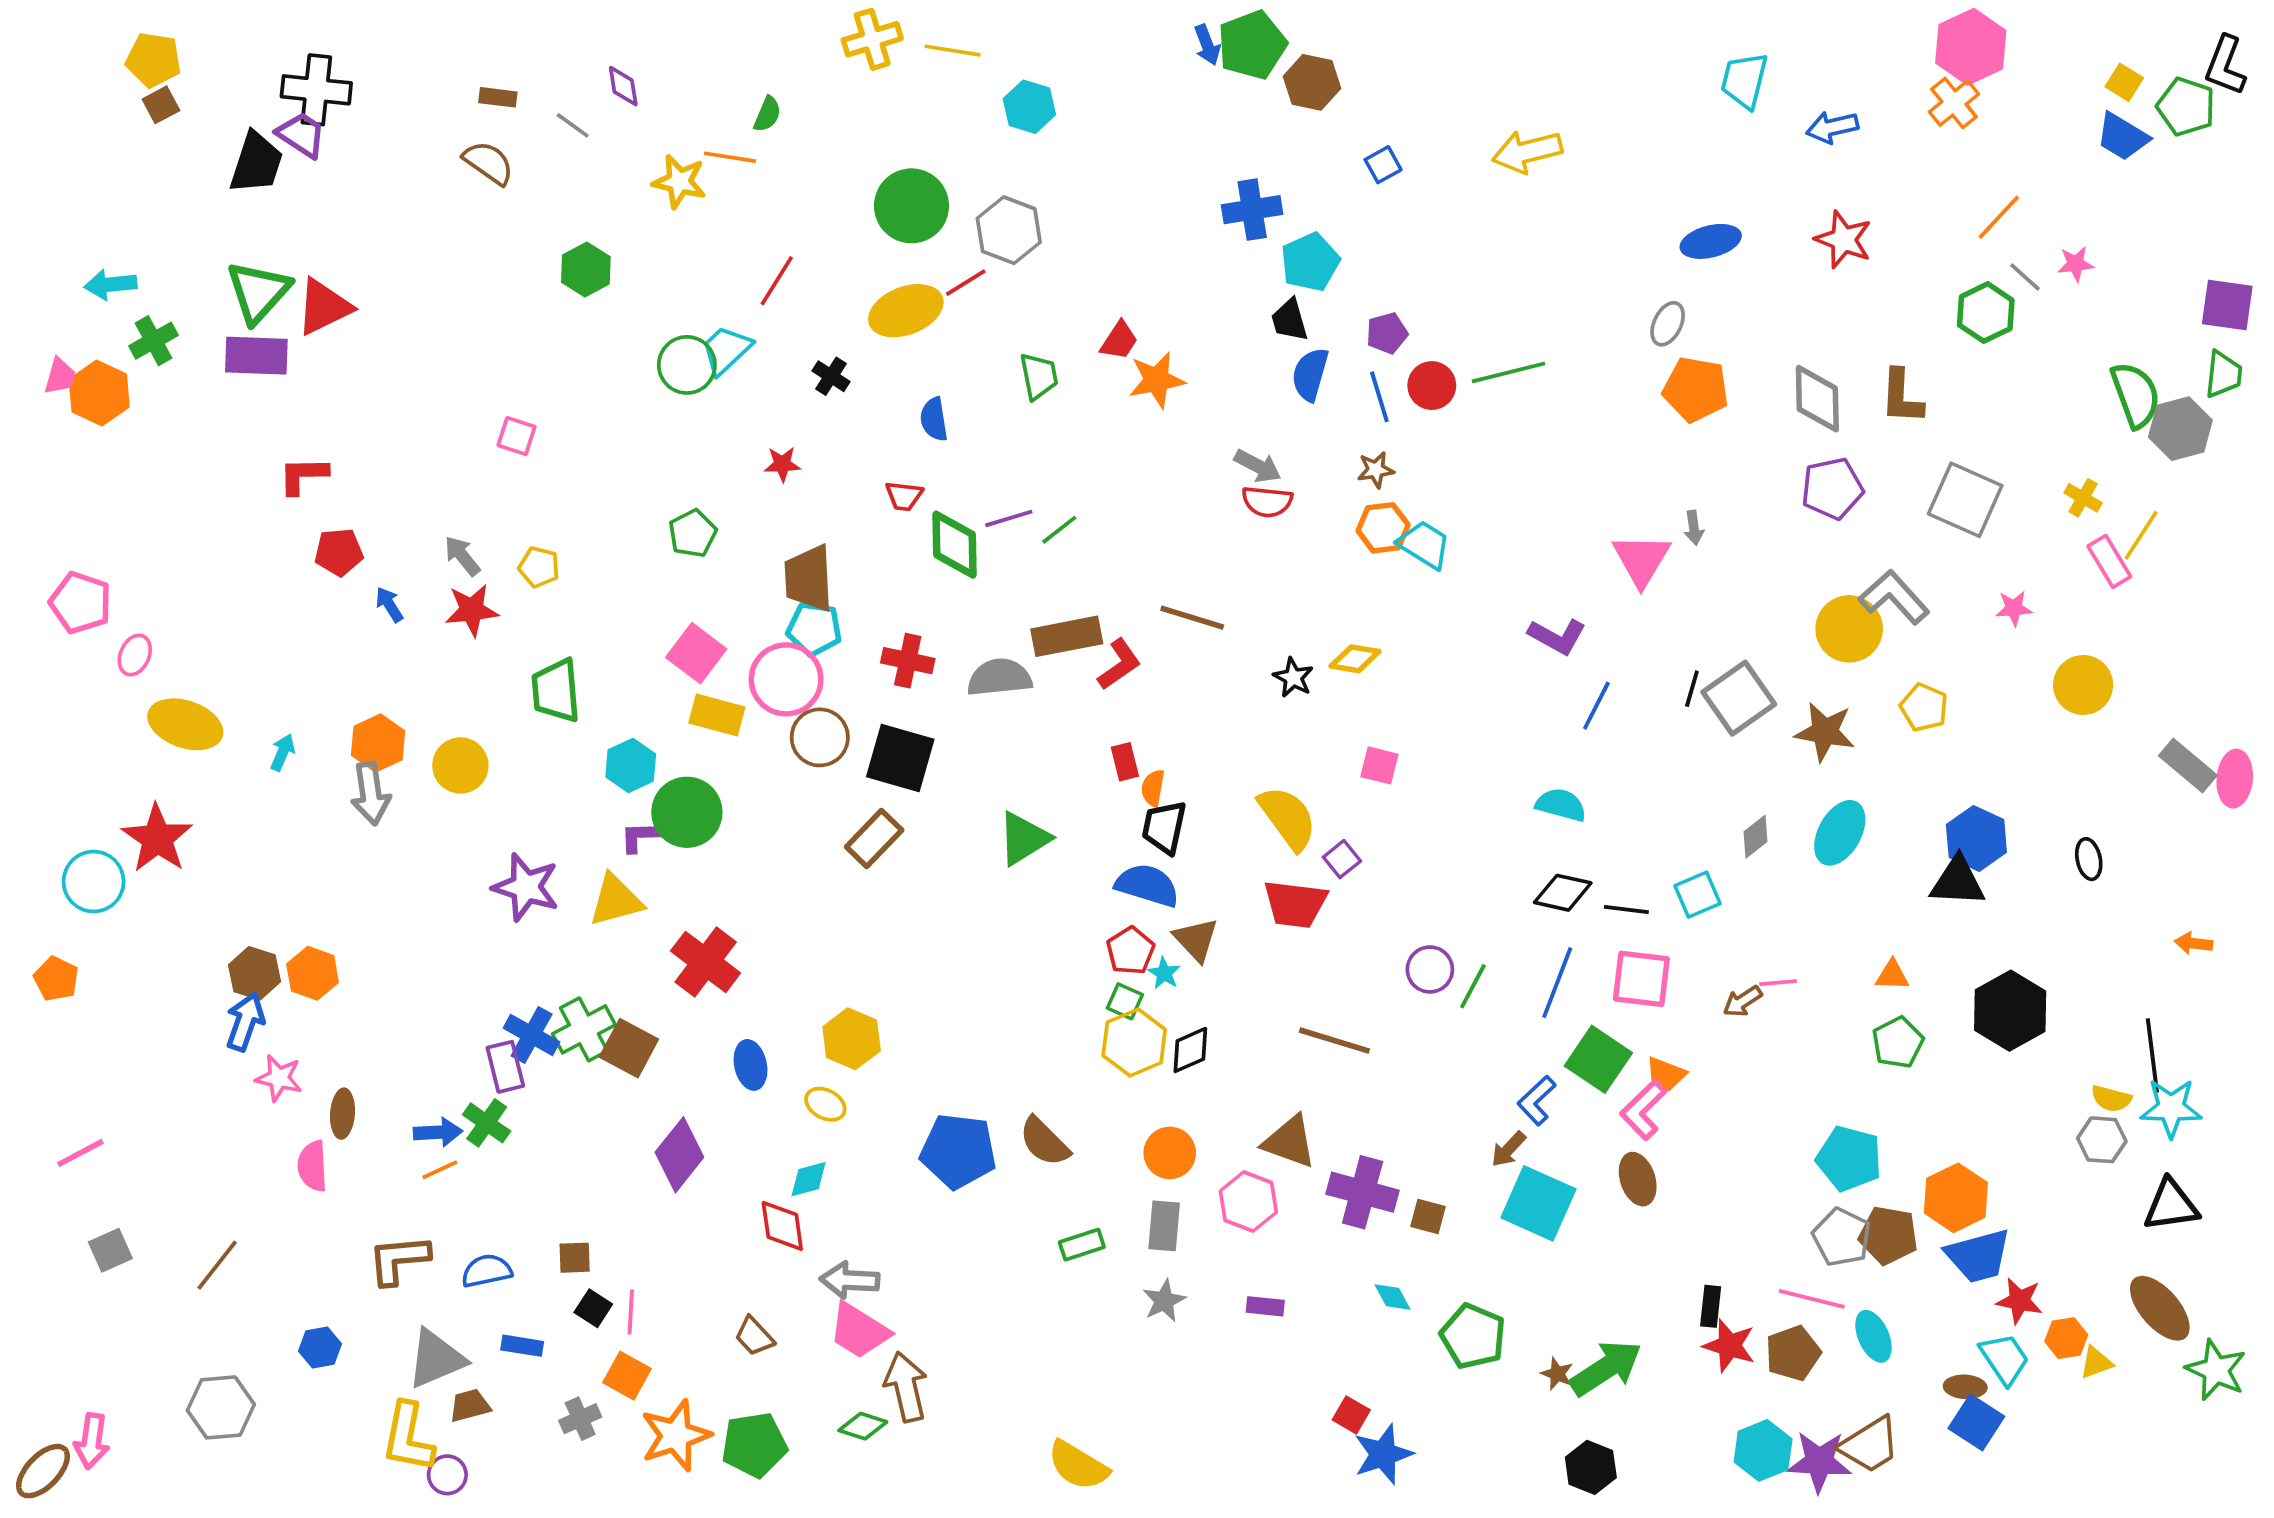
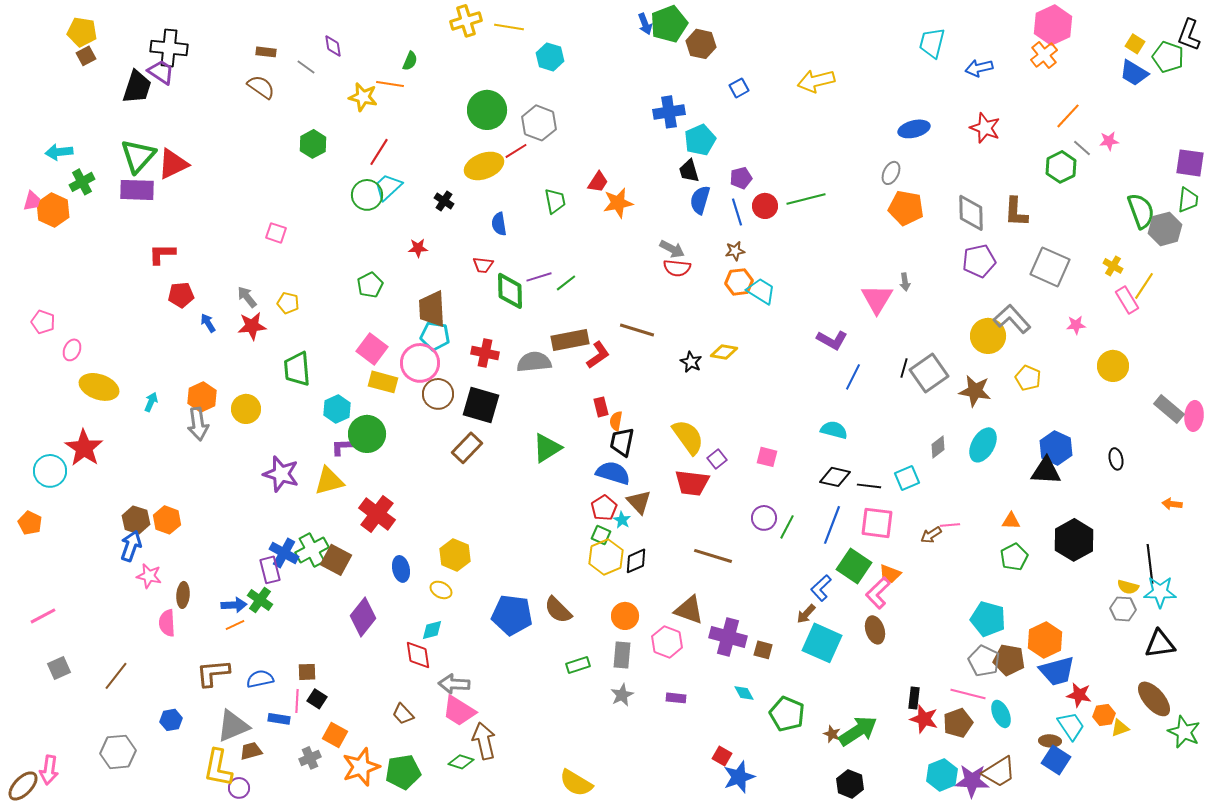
red line: (777, 281) -> (379, 152), moved
pink pentagon: (80, 603) -> (43, 322), size x0.7
pink square: (1379, 765) -> (767, 457), moved
pink line: (631, 1312) -> (297, 701), moved

